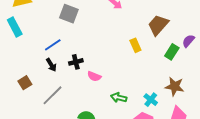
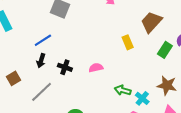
black cross: (76, 62) -> (65, 67), moved, turned 32
black arrow: (51, 65) -> (41, 61), turned 48
pink semicircle: (94, 76) -> (96, 68), moved, turned 144
green arrow: (119, 98) -> (123, 90), moved

